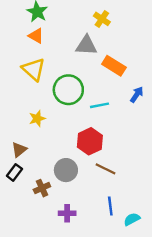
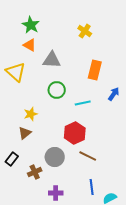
gray triangle: (86, 45) -> (52, 60), moved
orange rectangle: (114, 66) -> (95, 70), turned 72
yellow triangle: (34, 69) -> (16, 72), moved
green circle: (68, 90) -> (57, 90), size x0.7
brown triangle: (19, 150) -> (25, 133), moved

